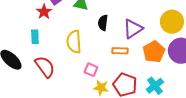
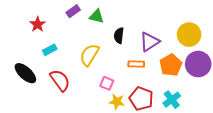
red star: (44, 12) -> (38, 24), moved
cyan rectangle: (35, 37) -> (50, 50), turned 64
yellow semicircle: (74, 42) -> (89, 55), turned 35

